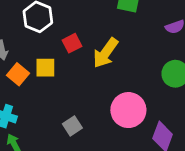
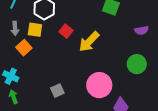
red square: (72, 43) -> (66, 31), turned -32
yellow square: (45, 68) -> (35, 30), moved

